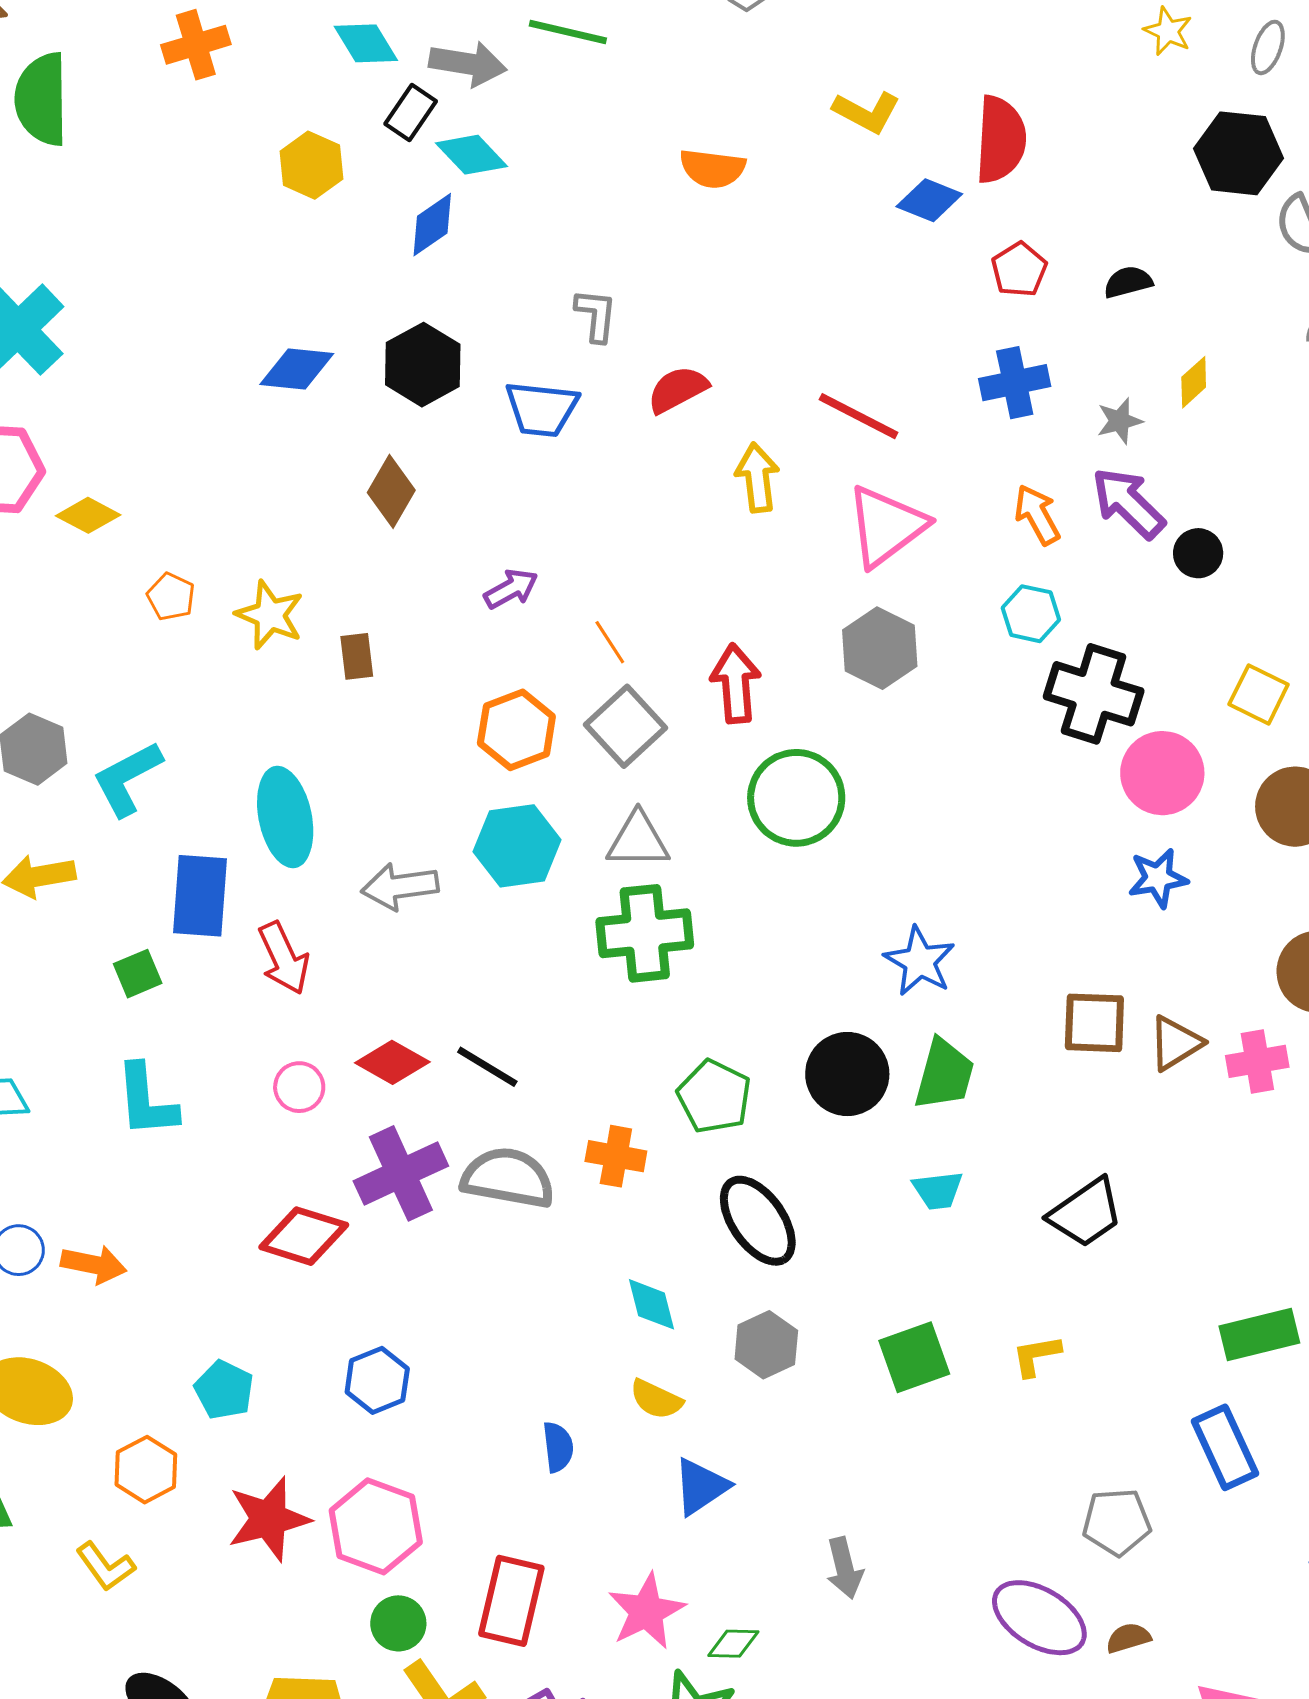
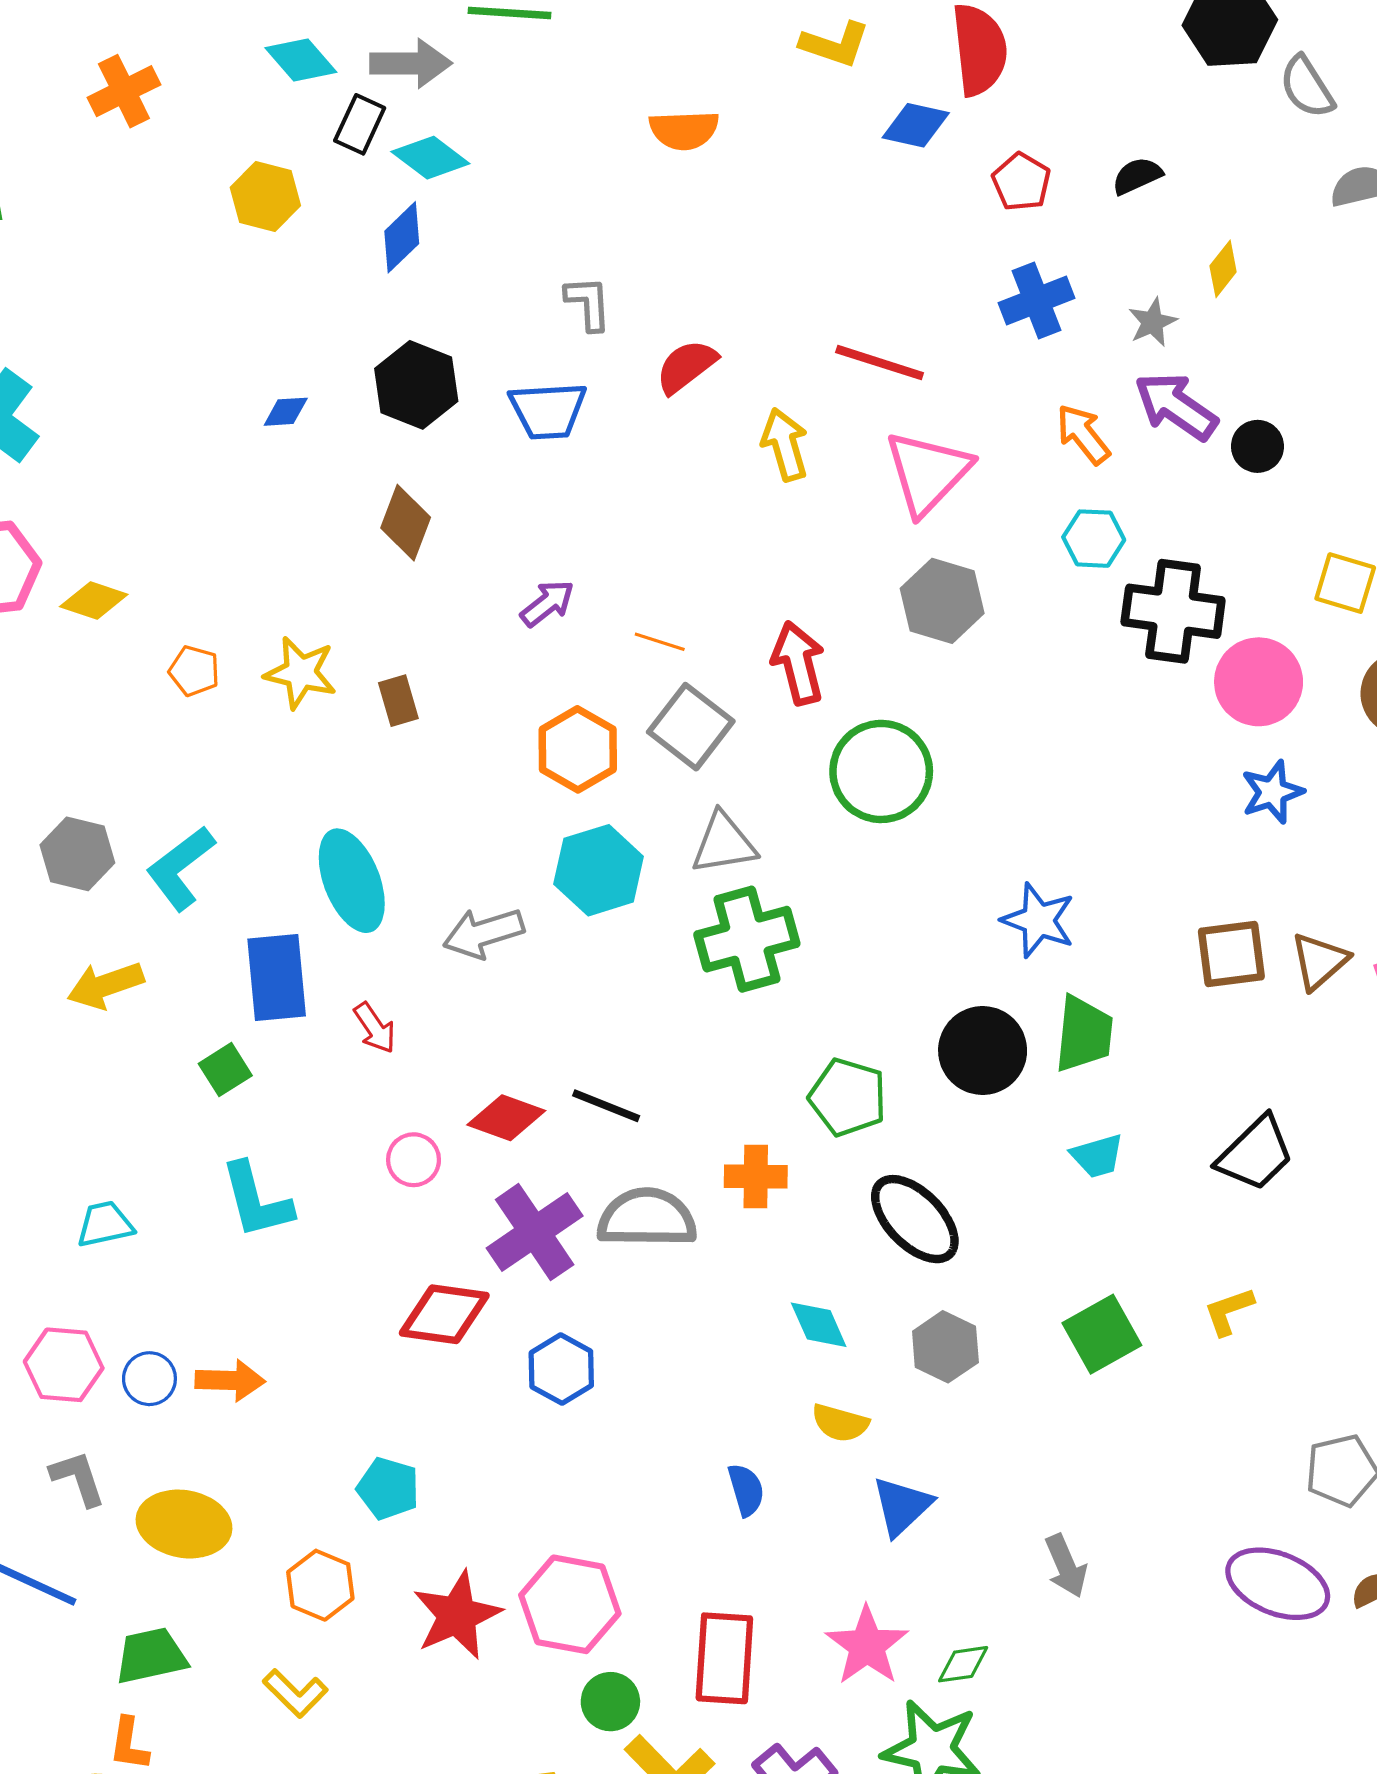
blue diamond: (297, 369) -> (286, 412), size x0.6
orange line: (610, 642) -> (660, 642), turned -30
red arrow: (284, 958) -> (375, 1028), size x0.7
blue hexagon: (377, 1380) -> (561, 1369), moved

